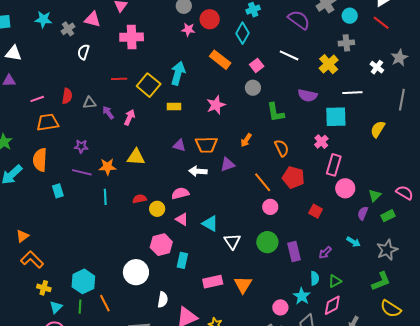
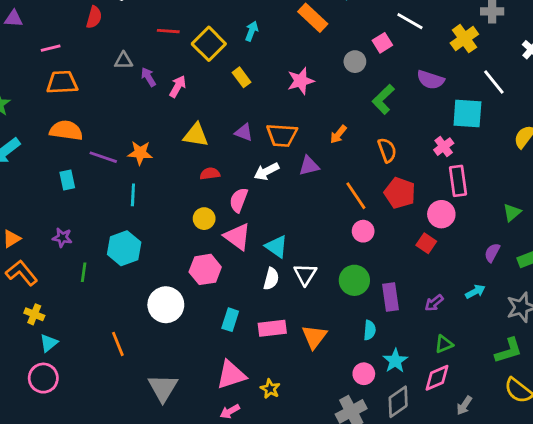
pink square: (257, 65) -> (382, 43), moved
cyan arrow: (178, 73) -> (252, 31), size x0.6
white line: (352, 93) -> (494, 82), turned 48
red semicircle: (67, 96) -> (94, 17), moved
yellow rectangle: (174, 107) -> (241, 77), turned 48
green L-shape: (275, 112) -> (383, 99), turned 50
purple star: (81, 146) -> (62, 238), moved
yellow triangle: (136, 157) -> (196, 135), moved
orange semicircle: (40, 160) -> (66, 131), moved, turned 90
pink rectangle: (334, 165) -> (458, 181), turned -30
white arrow: (198, 171) -> (266, 171), turned -36
pink circle: (345, 188) -> (441, 214), moved
pink semicircle: (180, 193) -> (239, 200), turned -60
green triangle: (375, 195) -> (512, 212), moved
red semicircle: (139, 199) -> (210, 174), moved
pink triangle: (182, 219) -> (237, 237), size x1.5
cyan arrow: (354, 242) -> (475, 292), turned -64
cyan rectangle: (182, 260) -> (230, 320), moved
cyan semicircle: (315, 278) -> (370, 330), moved
cyan hexagon: (83, 281) -> (124, 248), moved
white semicircle: (163, 300) -> (271, 279), moved
green line: (80, 307) -> (84, 272), moved

